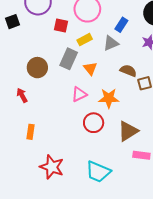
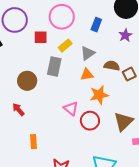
gray triangle: (111, 43) -> (88, 53), moved
orange triangle: (90, 68) -> (87, 75), moved, turned -48
pink triangle: (79, 94) -> (71, 108), moved, turned -42

